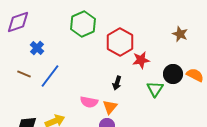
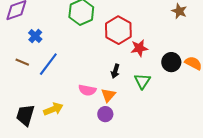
brown star: (180, 34) -> (179, 11), moved
green triangle: (155, 89) -> (142, 81), moved

